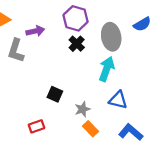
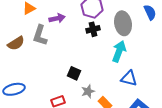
blue semicircle: (142, 24) -> (150, 12), turned -84
black cross: (77, 44) -> (93, 29), turned 32
gray star: (82, 109) -> (88, 91), moved

